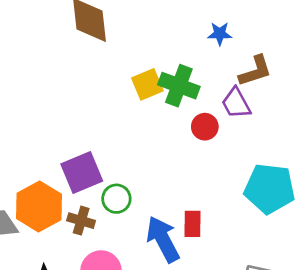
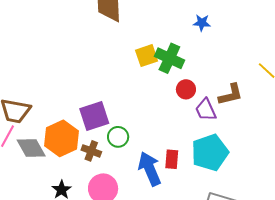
brown L-shape: (255, 71) -> (231, 95), moved
purple trapezoid: (236, 103) -> (206, 110), moved
cyan pentagon: (270, 189) -> (210, 153), moved, turned -30

